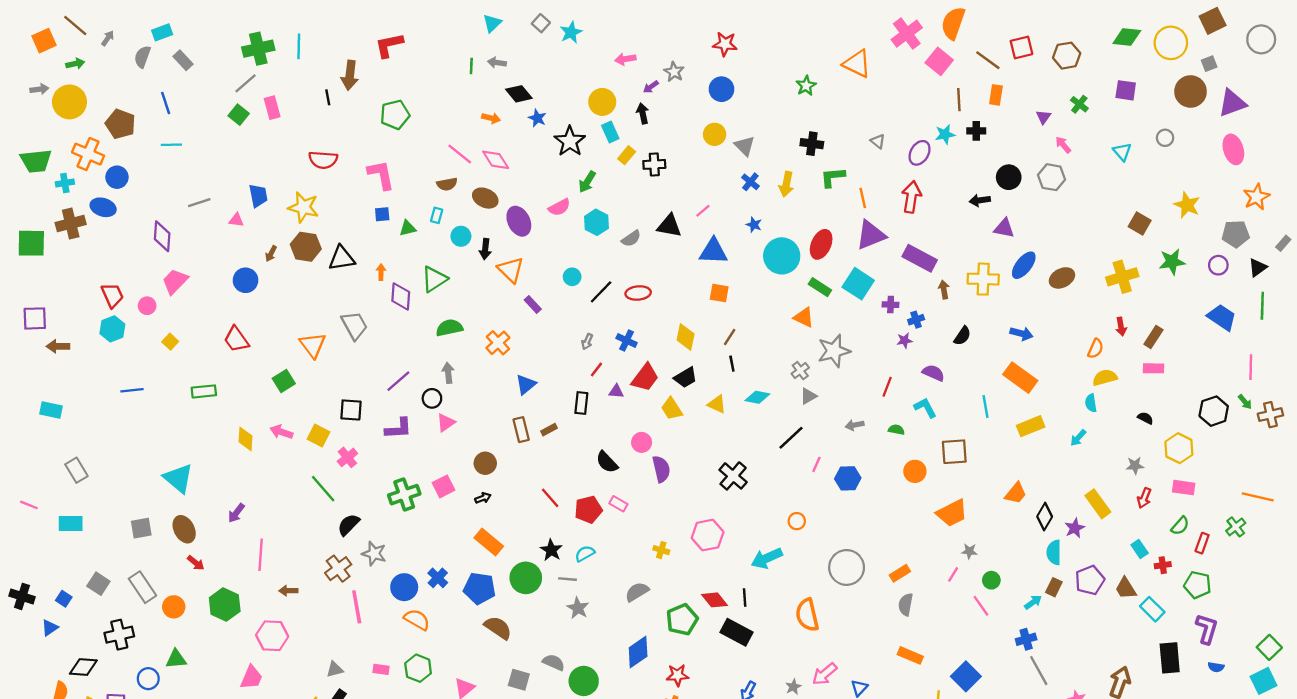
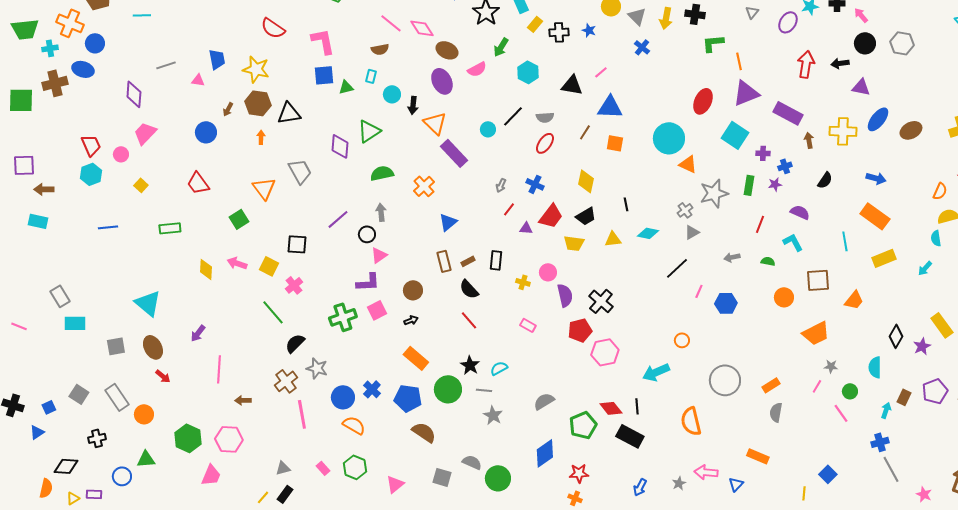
gray triangle: (878, 141) -> (752, 12), turned 32
pink arrow: (1063, 145) -> (861, 15), moved
red semicircle: (323, 160) -> (273, 28), turned 30
yellow arrow: (786, 184) -> (666, 18), moved
red arrow: (911, 197) -> (806, 64), moved
brown ellipse: (485, 198) -> (447, 50), moved
blue square: (382, 214) -> (324, 75), size x1.5
cyan hexagon: (596, 222) -> (528, 72), moved
blue star: (754, 225) -> (589, 30), moved
gray semicircle: (631, 239) -> (545, 117), moved, turned 30
cyan circle: (782, 256) -> (669, 138), moved
orange arrow: (381, 272) -> (261, 137), moved
green rectangle: (820, 287) -> (749, 185), moved, turned 66
black line: (601, 292) -> (513, 116), moved
red ellipse: (638, 293) -> (545, 143), turned -50
purple rectangle: (533, 305) -> (454, 153), size x1.8
brown line: (730, 337) -> (585, 132), moved
black rectangle: (581, 403) -> (496, 260), moved
yellow triangle: (717, 404) -> (613, 239), turned -30
yellow trapezoid: (672, 409) -> (574, 243), turned -50
cyan rectangle: (51, 410) -> (38, 221), moved
purple L-shape: (398, 428) -> (368, 282), moved
black semicircle: (607, 462) -> (469, 289), moved
black cross: (733, 476) -> (601, 301), moved
orange trapezoid: (1016, 493) -> (854, 300), moved
red pentagon: (588, 510) -> (580, 330), moved
cyan rectangle: (71, 523) -> (75, 323), moved
yellow cross: (661, 550) -> (523, 282), moved
cyan semicircle: (1054, 552) -> (875, 367), moved
blue square: (64, 599) -> (49, 407), turned 32
cyan arrow: (1033, 602) -> (886, 410), turned -35
green hexagon: (225, 605) -> (188, 438), moved
black cross: (119, 635) -> (97, 438), size x0.7
orange rectangle: (910, 655) -> (758, 456), moved
pink rectangle: (381, 669) -> (323, 468), turned 40
pink arrow: (825, 674) -> (706, 472), turned 45
blue square: (966, 676) -> (828, 474), size x0.7

